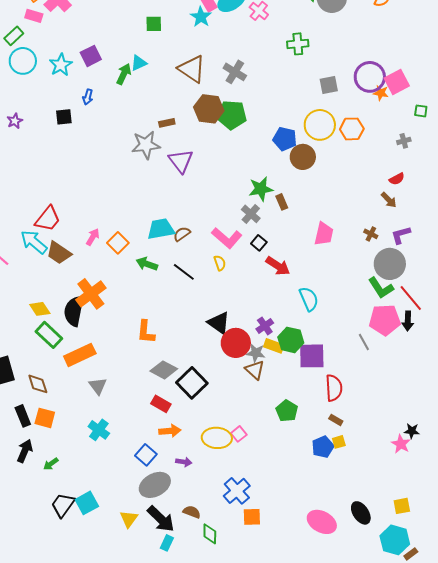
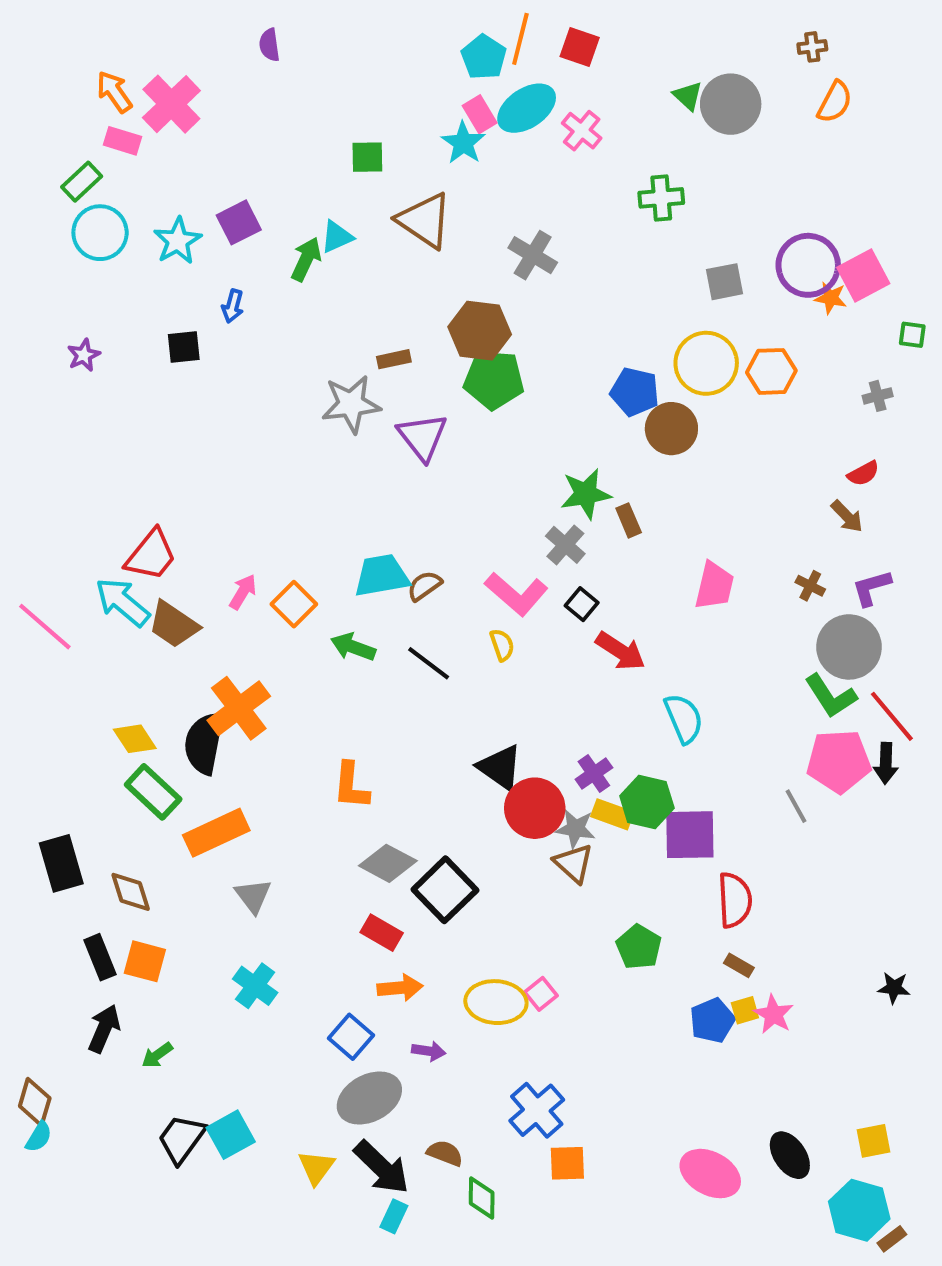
brown triangle: (192, 69) -> (425, 220), moved
green pentagon: (232, 115) -> (494, 380), moved
pink star: (401, 444) -> (774, 1014), moved

